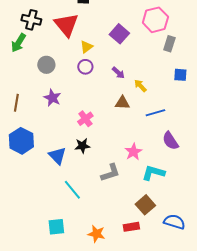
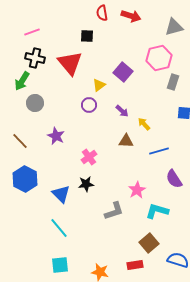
yellow triangle: (86, 47) -> (99, 85), moved
gray circle: (46, 65) -> (35, 103), moved
brown line: (16, 103) -> (20, 141), turned -54
cyan line: (72, 190) -> (59, 228), moved

